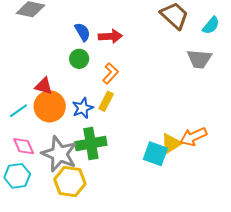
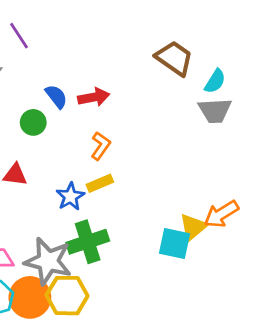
cyan semicircle: (211, 25) -> (215, 81), moved
green circle: (79, 59) -> (33, 122), moved
yellow rectangle: (106, 101) -> (100, 183), turned 48
orange circle: (50, 106) -> (30, 297), moved

